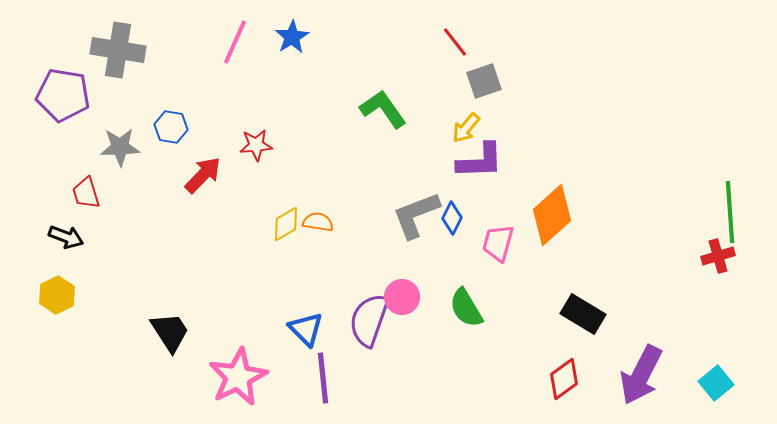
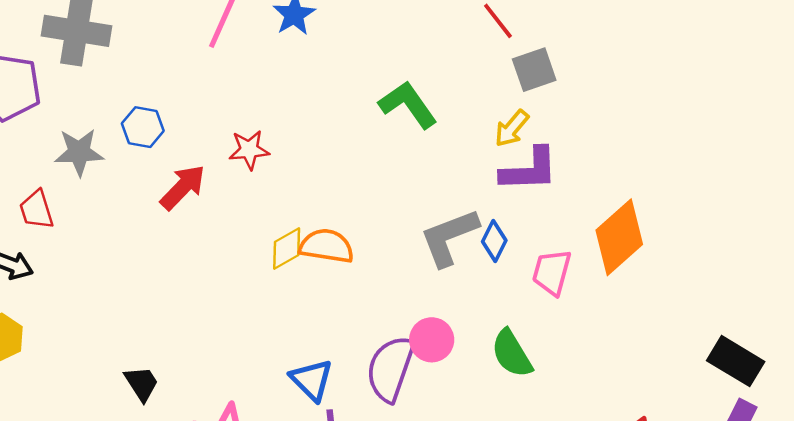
orange semicircle: (318, 222) -> (327, 246), size x1.4
black rectangle: (583, 314) -> (736, 361), moved
black trapezoid: (170, 332) -> (142, 384), size x0.7

